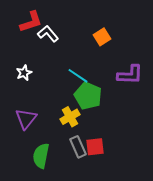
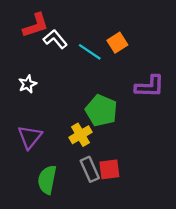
cyan line: (78, 76) -> (90, 52), moved

